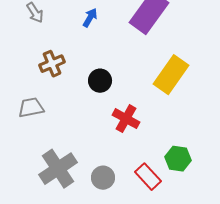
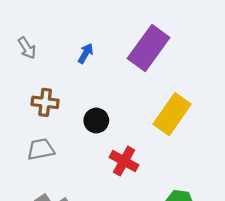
brown cross: (52, 64) -> (45, 102), turned 30
gray trapezoid: (31, 108) -> (41, 149), moved

